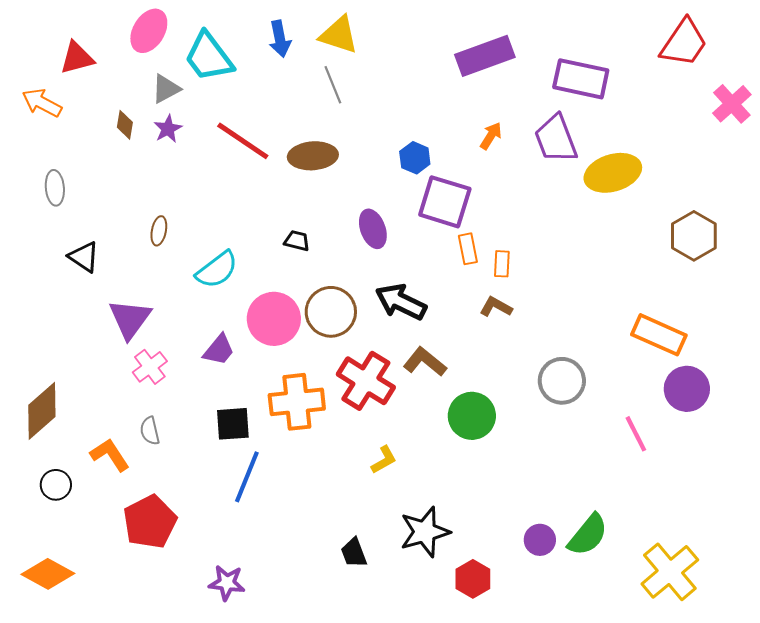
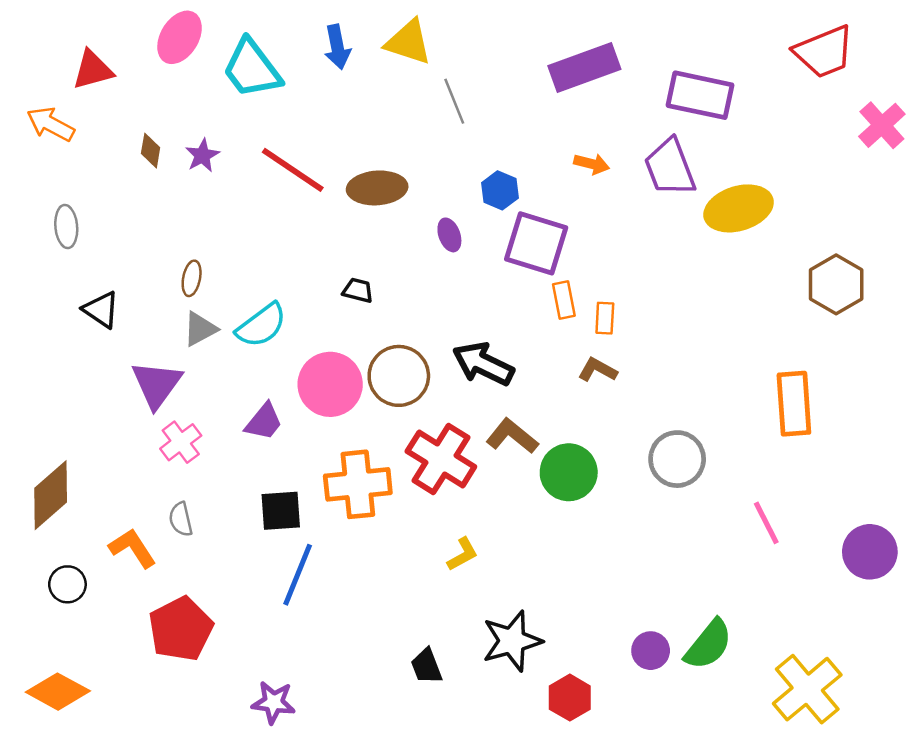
red trapezoid: (684, 43) -> (824, 52), turned 34
gray line: (333, 85) -> (454, 101), moved
gray triangle: (166, 89) -> (200, 329), moved
orange arrow: (491, 136) -> (592, 164), turned 72
purple ellipse: (373, 229) -> (449, 235), moved, size x0.7
orange rectangle: (659, 335) -> (794, 404), turned 62
purple circle: (687, 389) -> (870, 552), moved
green circle: (472, 416) -> (569, 472), moved

